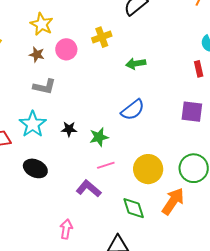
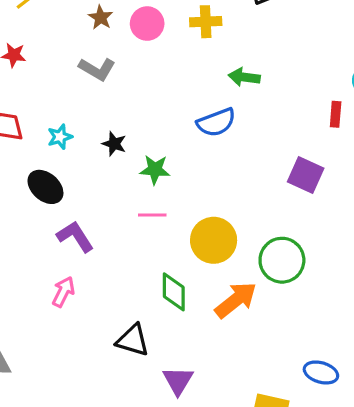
blue semicircle: (133, 110) -> (216, 122), moved
cyan star: (33, 124) -> (60, 137), moved, size x0.6
purple L-shape: (89, 189) -> (75, 237), moved

